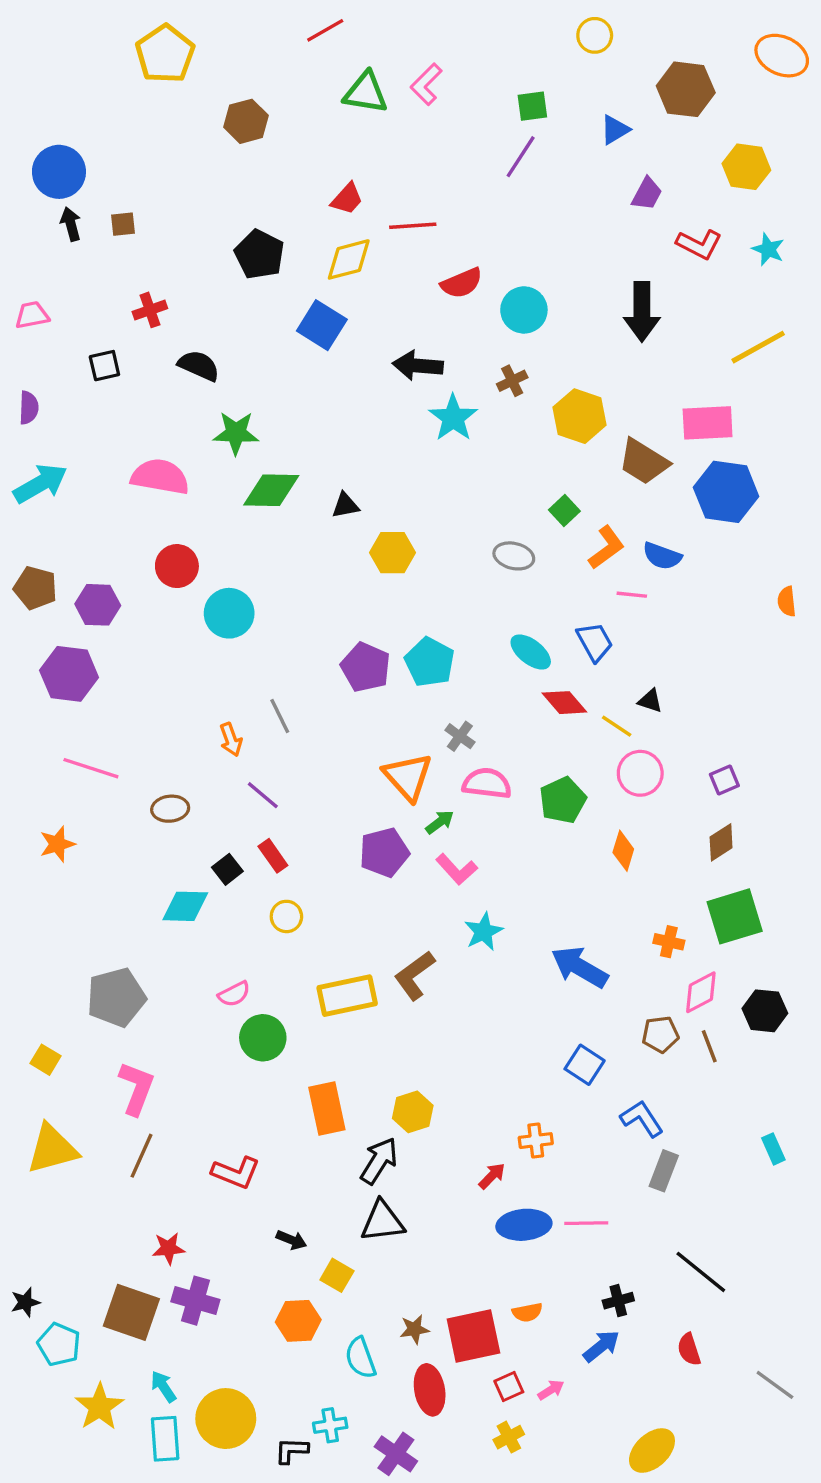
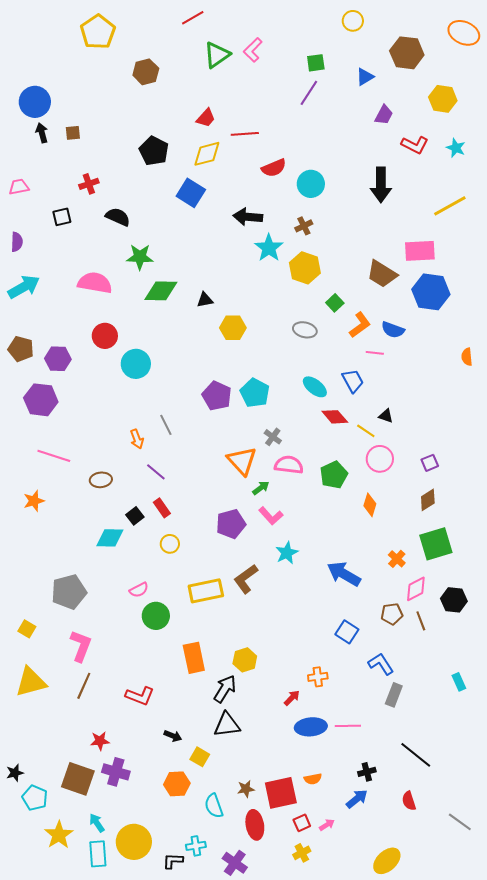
green triangle: (366, 93) -> (217, 55), turned -44
yellow hexagon: (580, 416) -> (305, 268), moved
purple pentagon: (384, 852) -> (231, 524), moved
orange cross: (669, 942) -> (397, 559), turned 30

